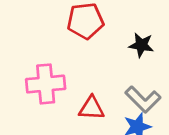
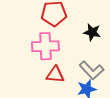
pink cross: (46, 84) -> (45, 46), moved

